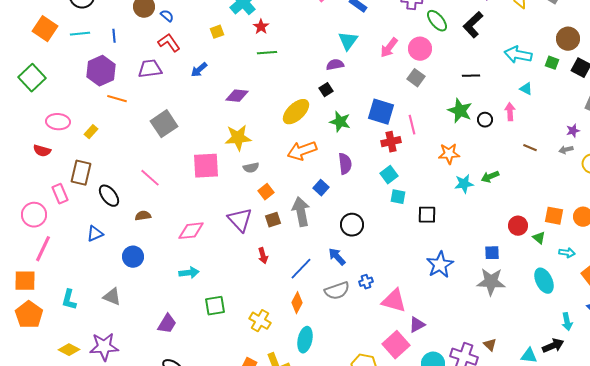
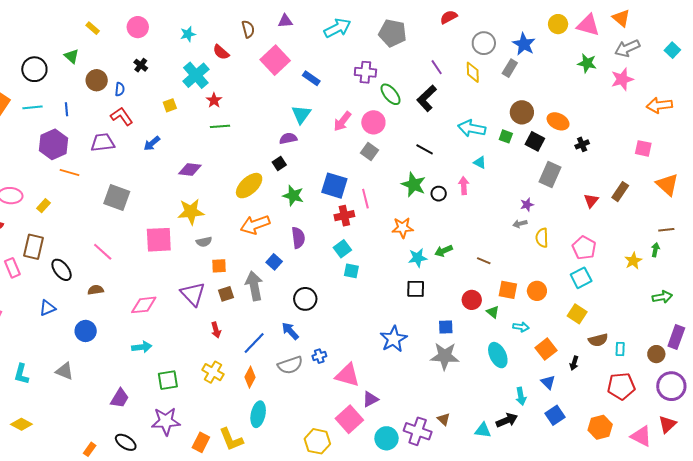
blue semicircle: (167, 16) -> (120, 89), turned 56
black line: (471, 76) -> (425, 149), turned 30
gray square: (164, 124) -> (117, 198), turned -36
brown line: (530, 148) -> (484, 261), moved
orange square: (266, 192) -> (219, 266), turned 35
black square: (427, 215) -> (416, 289), moved
yellow cross: (260, 321) -> (213, 372), moved
purple star: (104, 347) -> (166, 421), moved

